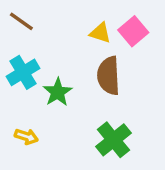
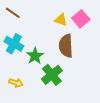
cyan cross: (23, 72) -> (14, 44), turned -30
green cross: (114, 140) -> (52, 75), moved

